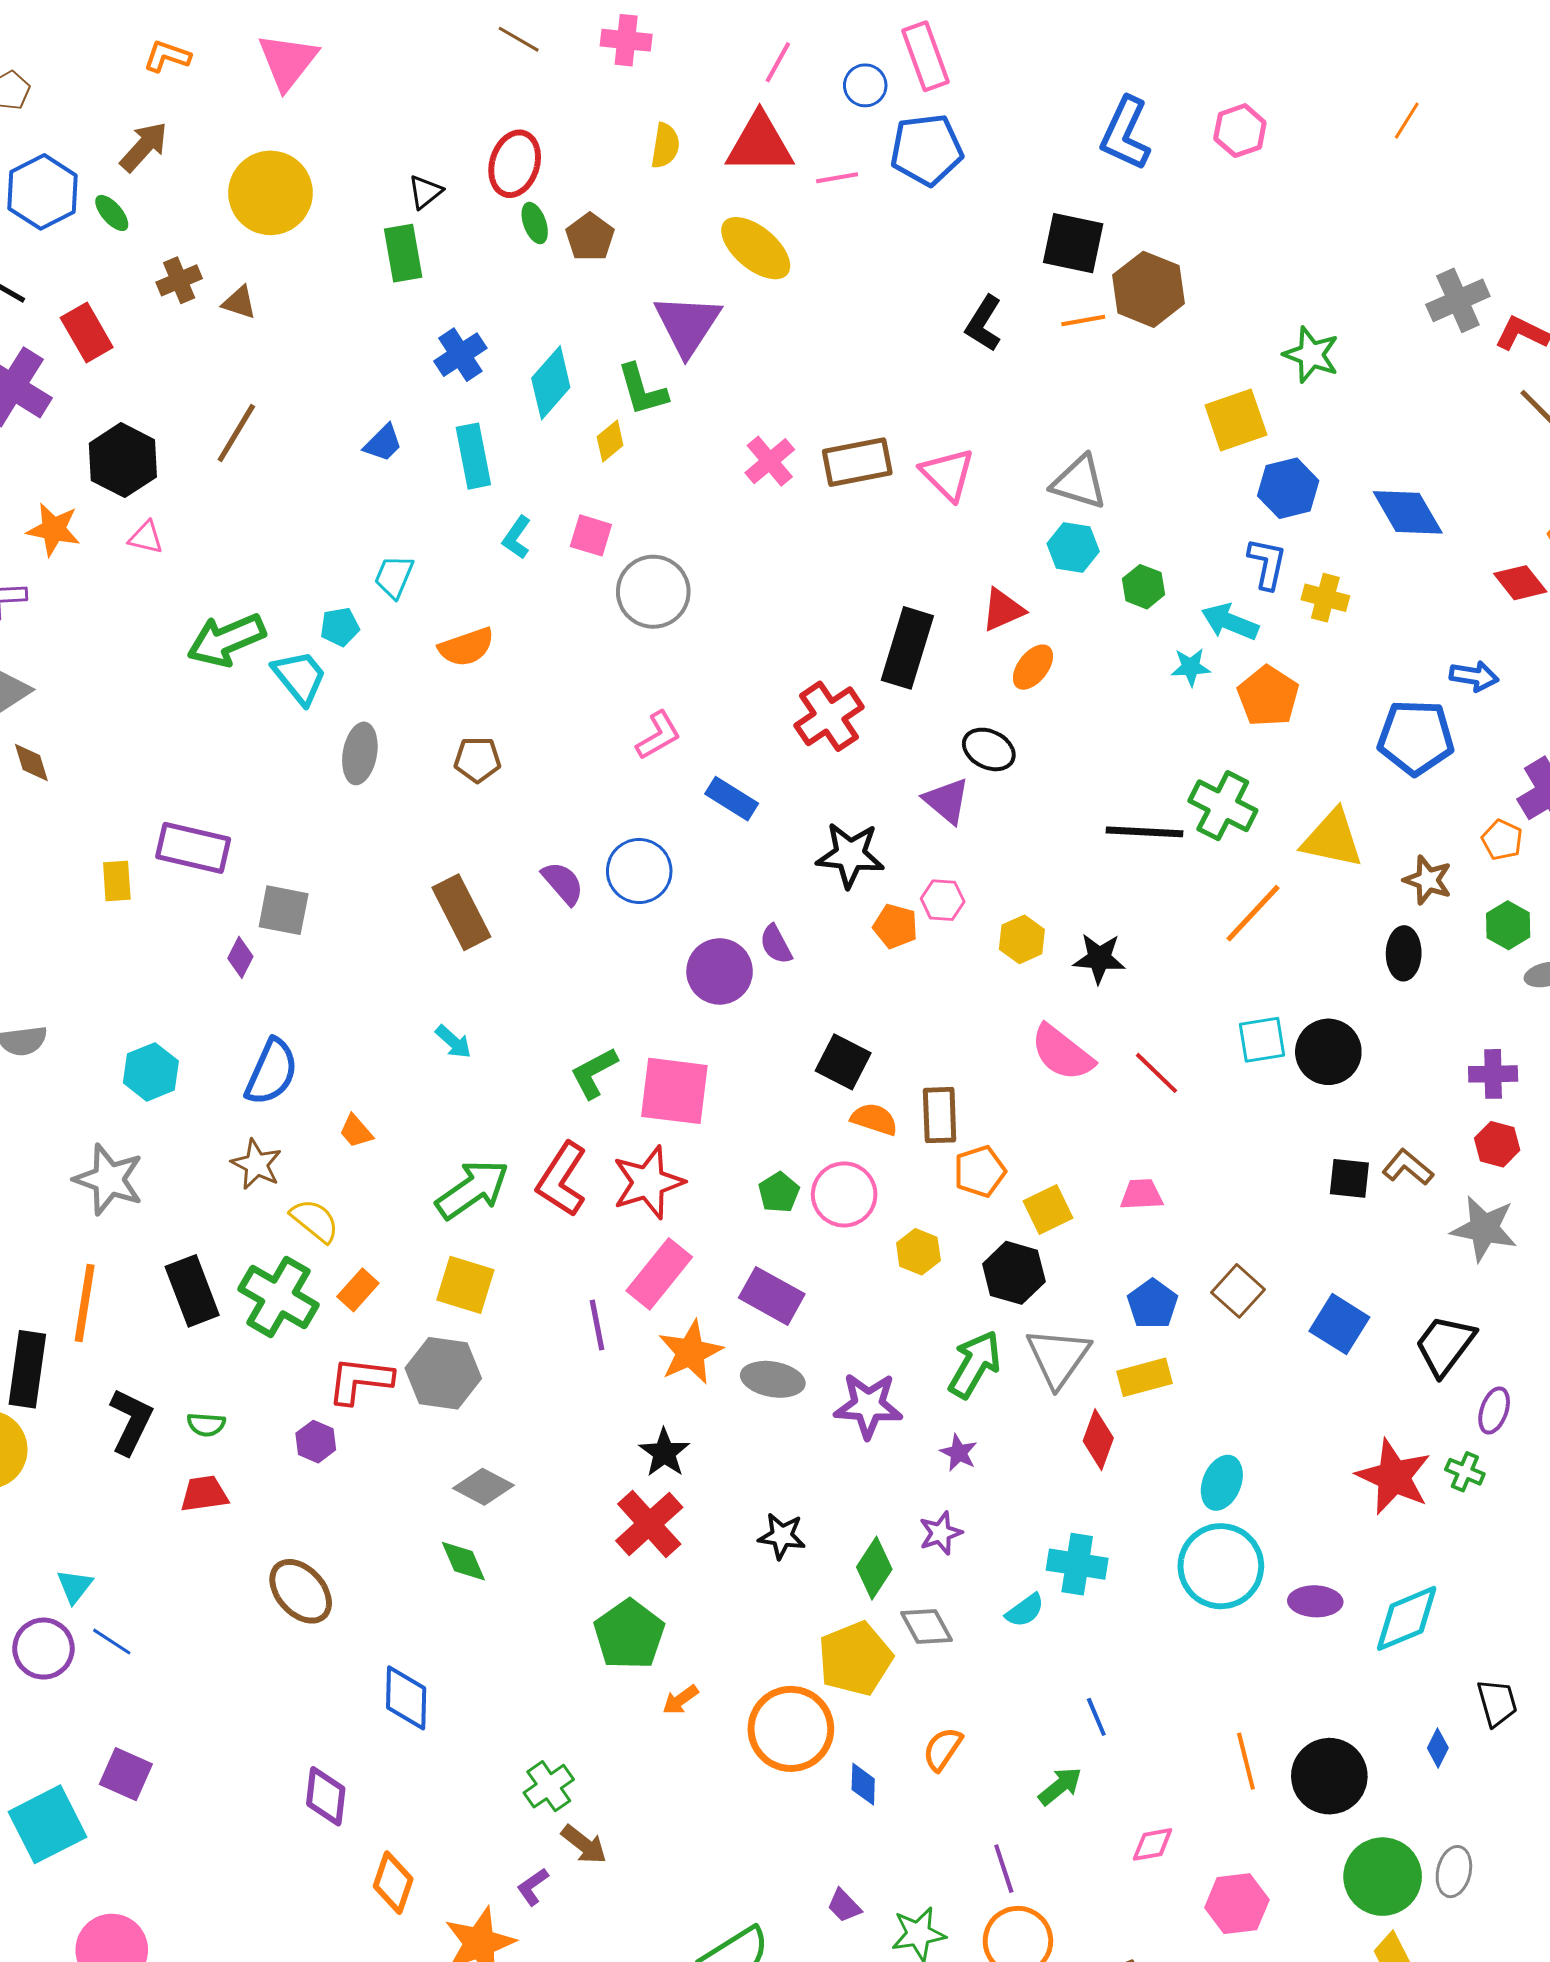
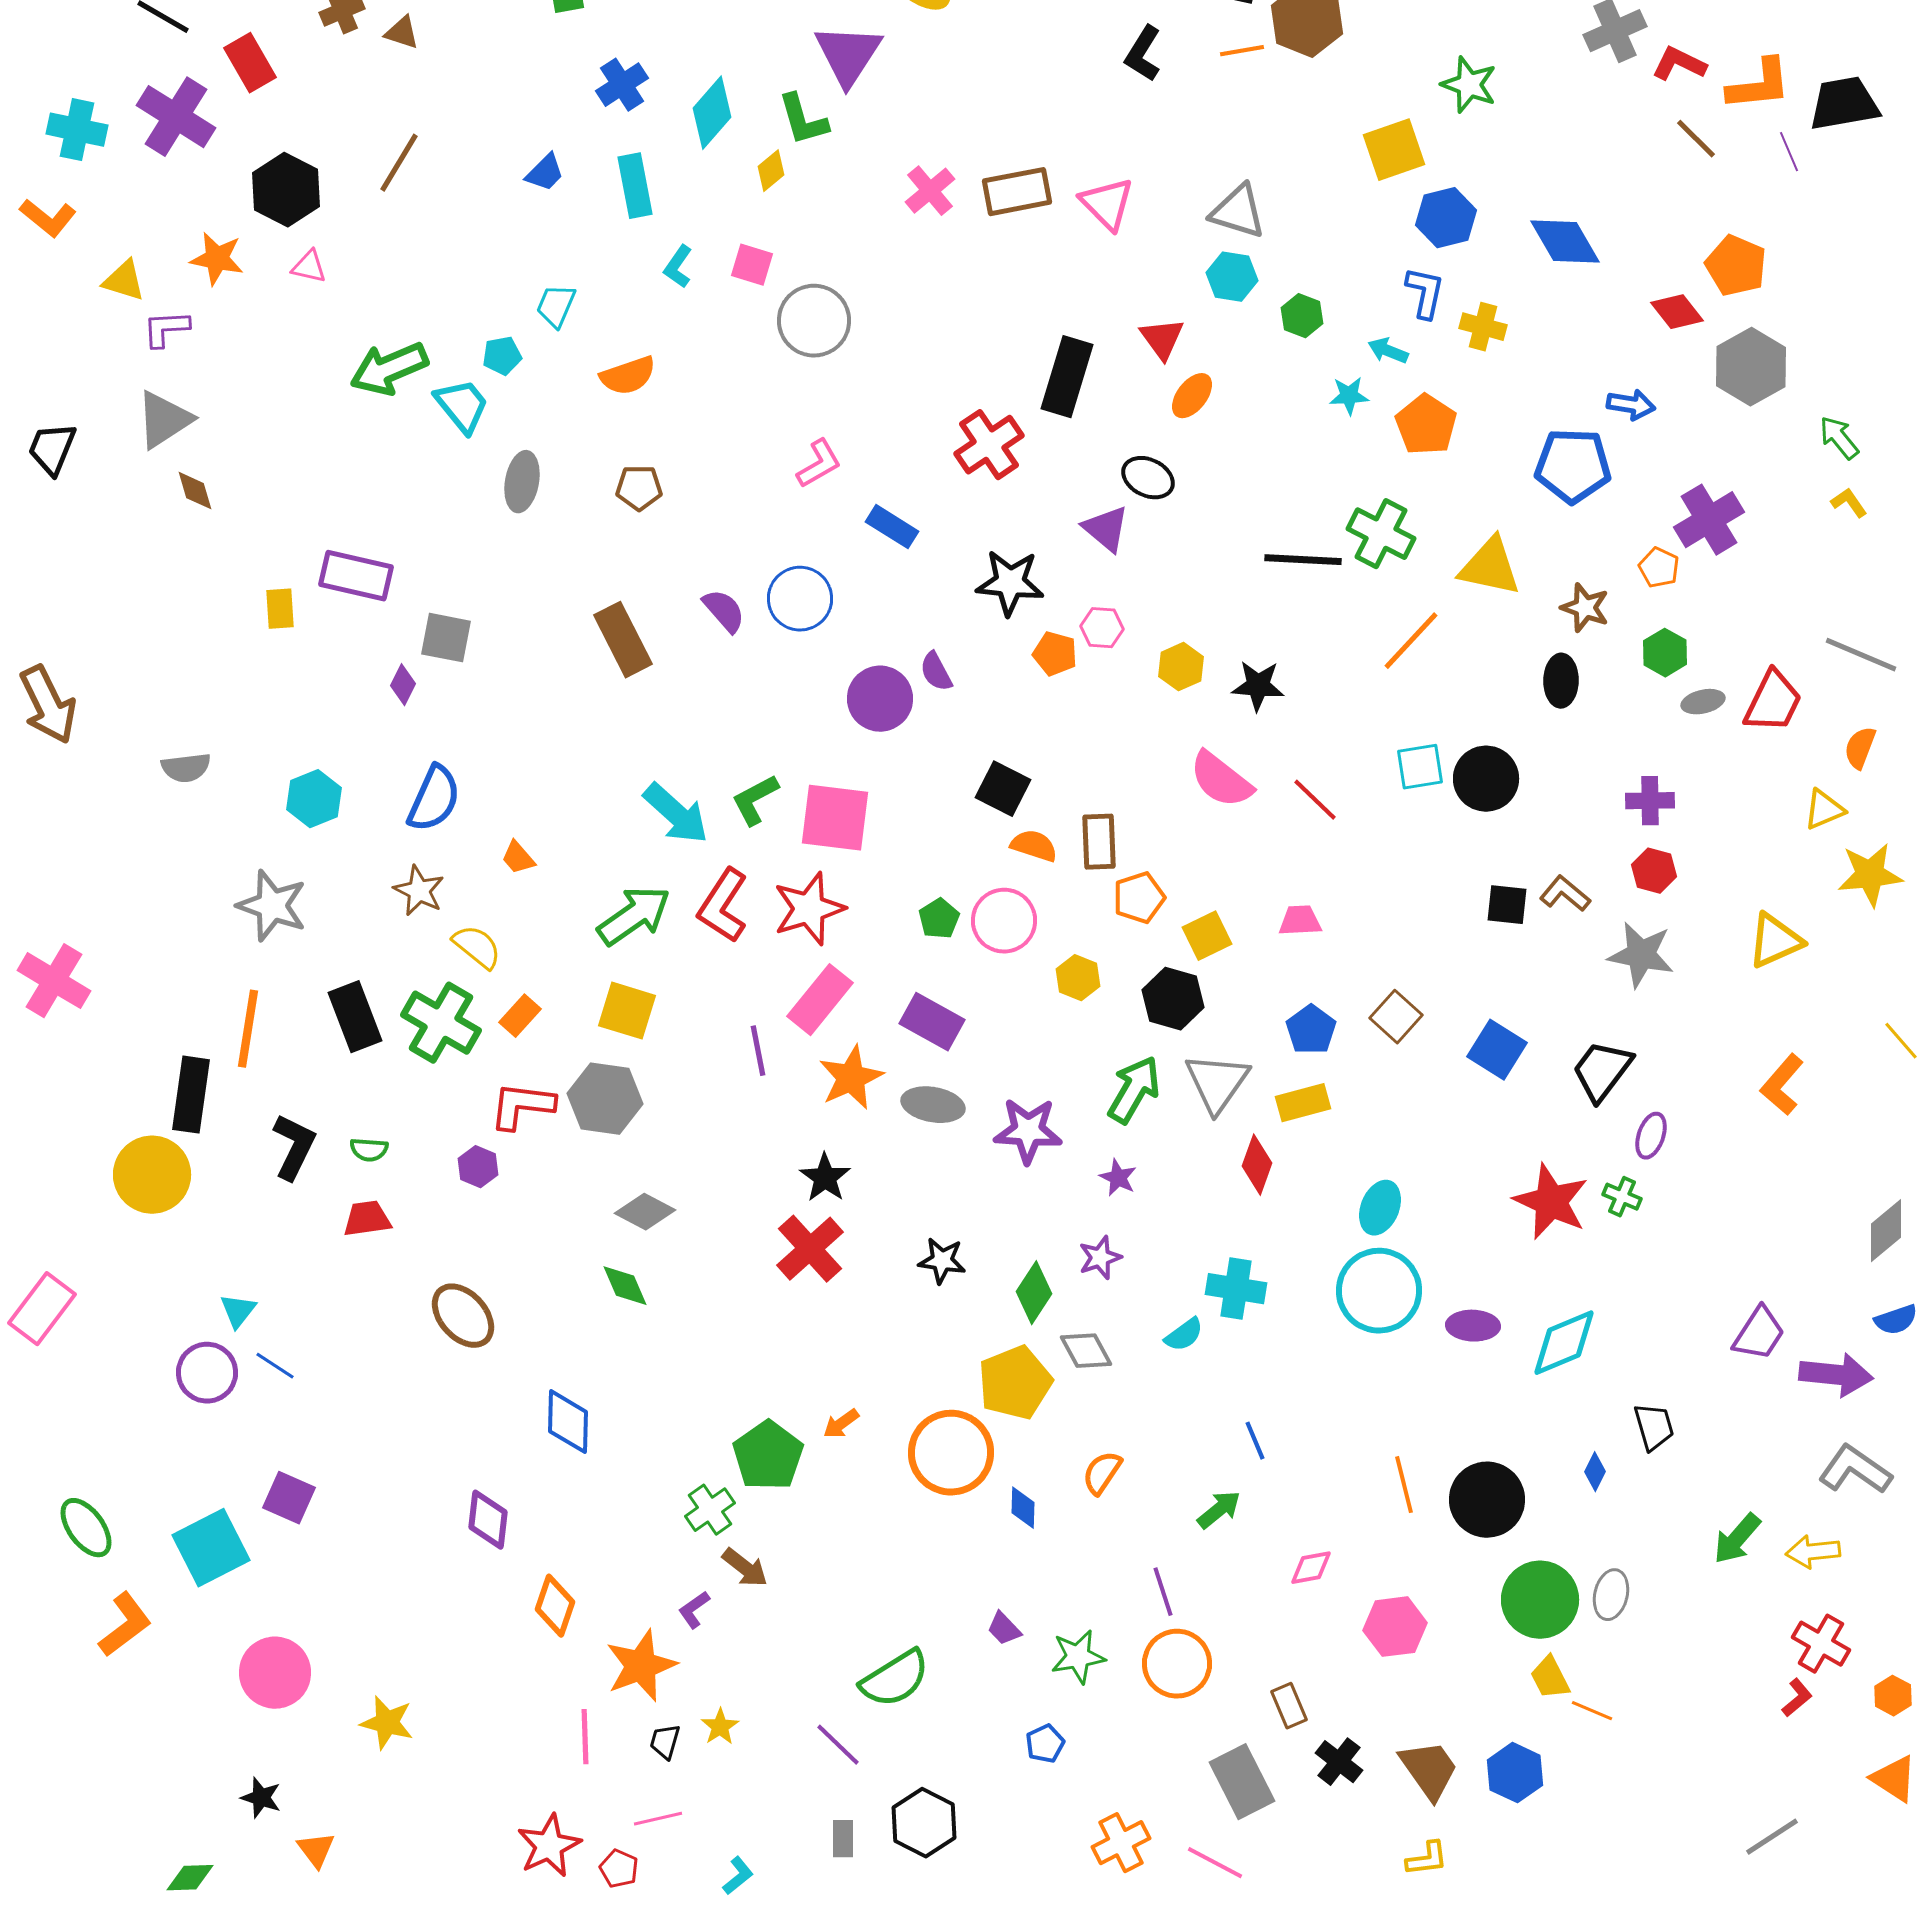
red triangle: (1003, 610) -> (1162, 339), turned -42
cyan arrow: (1230, 622) -> (1388, 351), size x0.7
cyan arrow: (453, 1042) -> (676, 814), moved, size x1.8
green pentagon: (629, 1634) -> (768, 1456), moved

